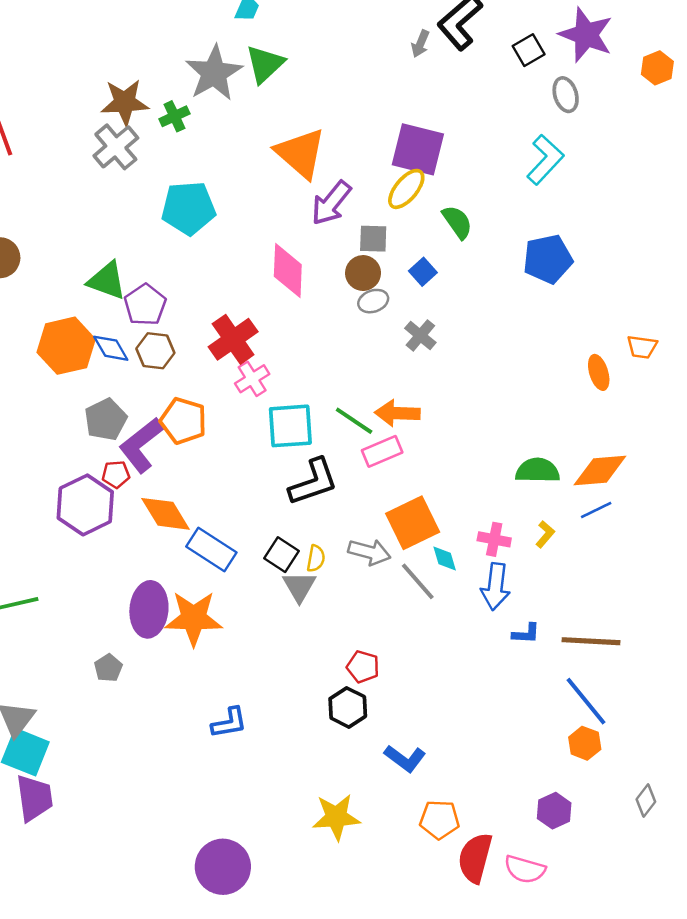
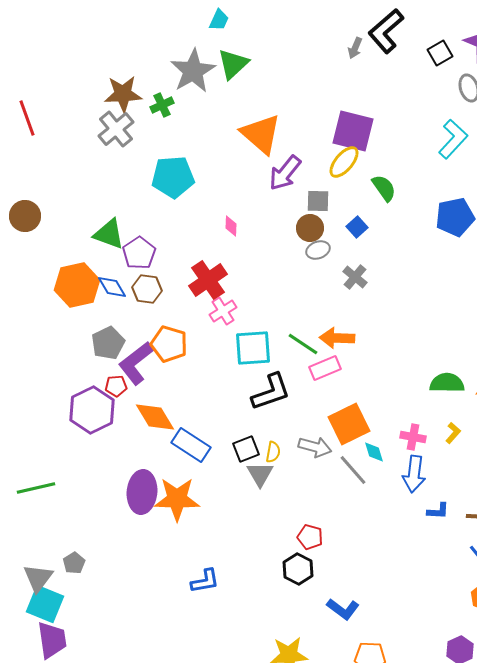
pink diamond: (288, 270) -> (231, 226), moved, size x0.5
black square: (281, 555) -> (246, 449), turned 36
gray pentagon: (108, 668) -> (74, 563), moved

